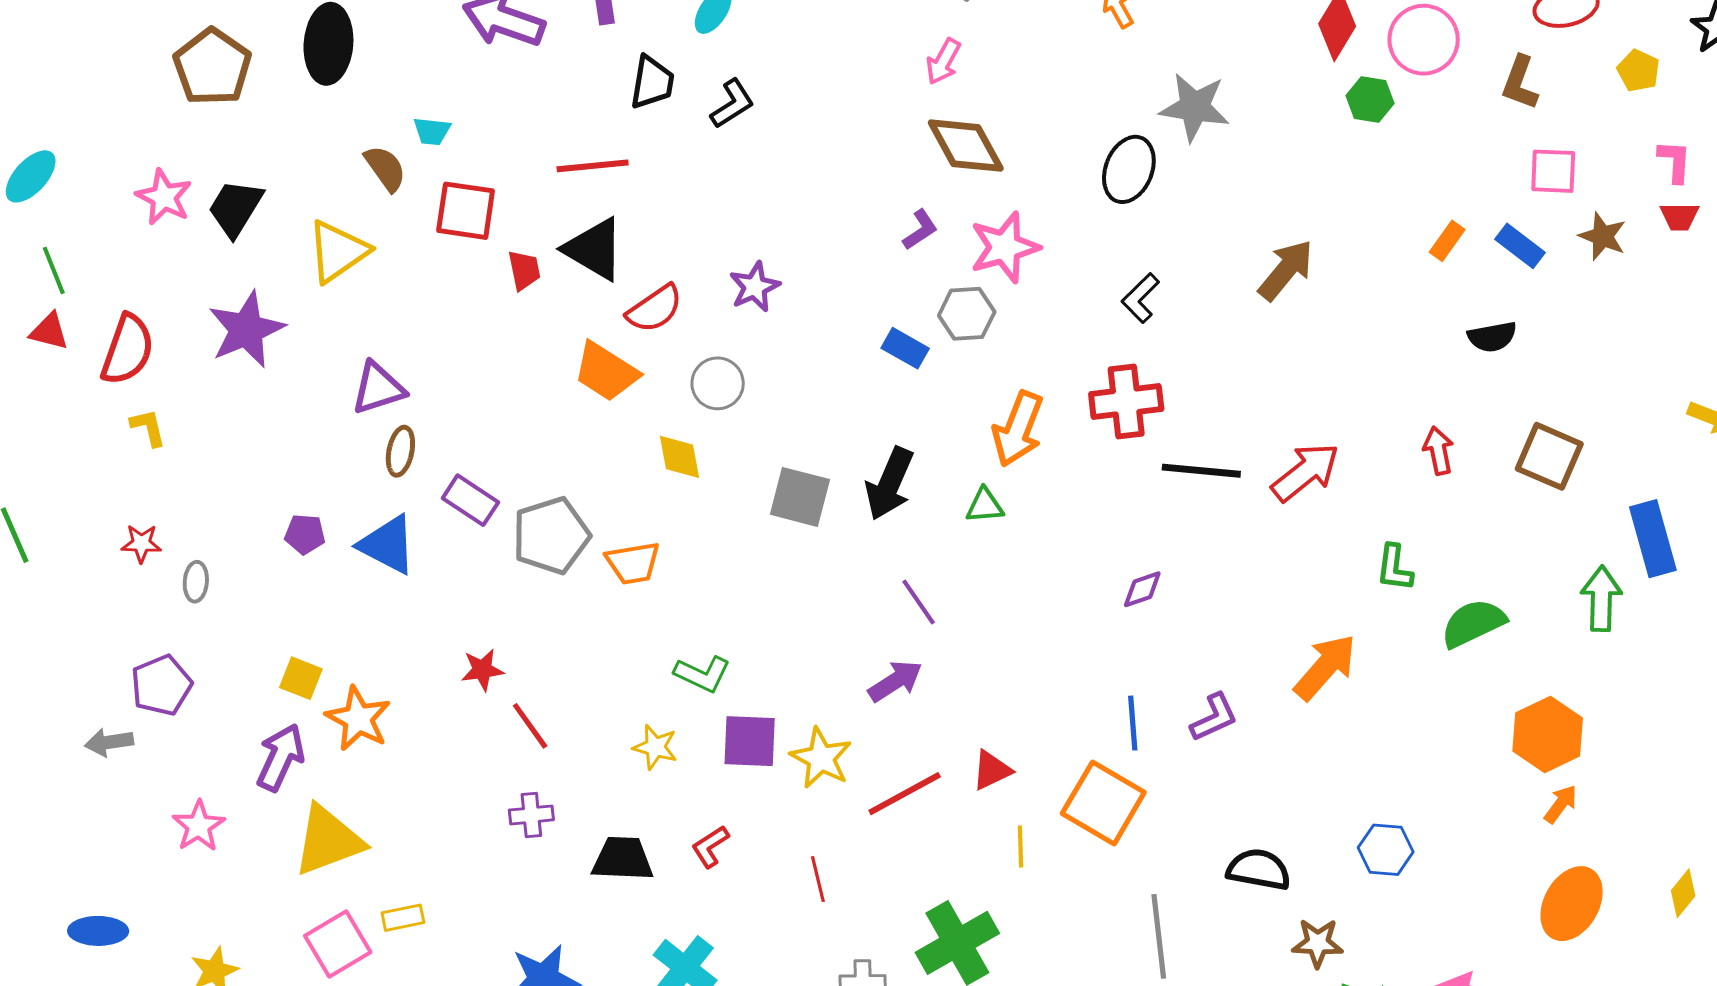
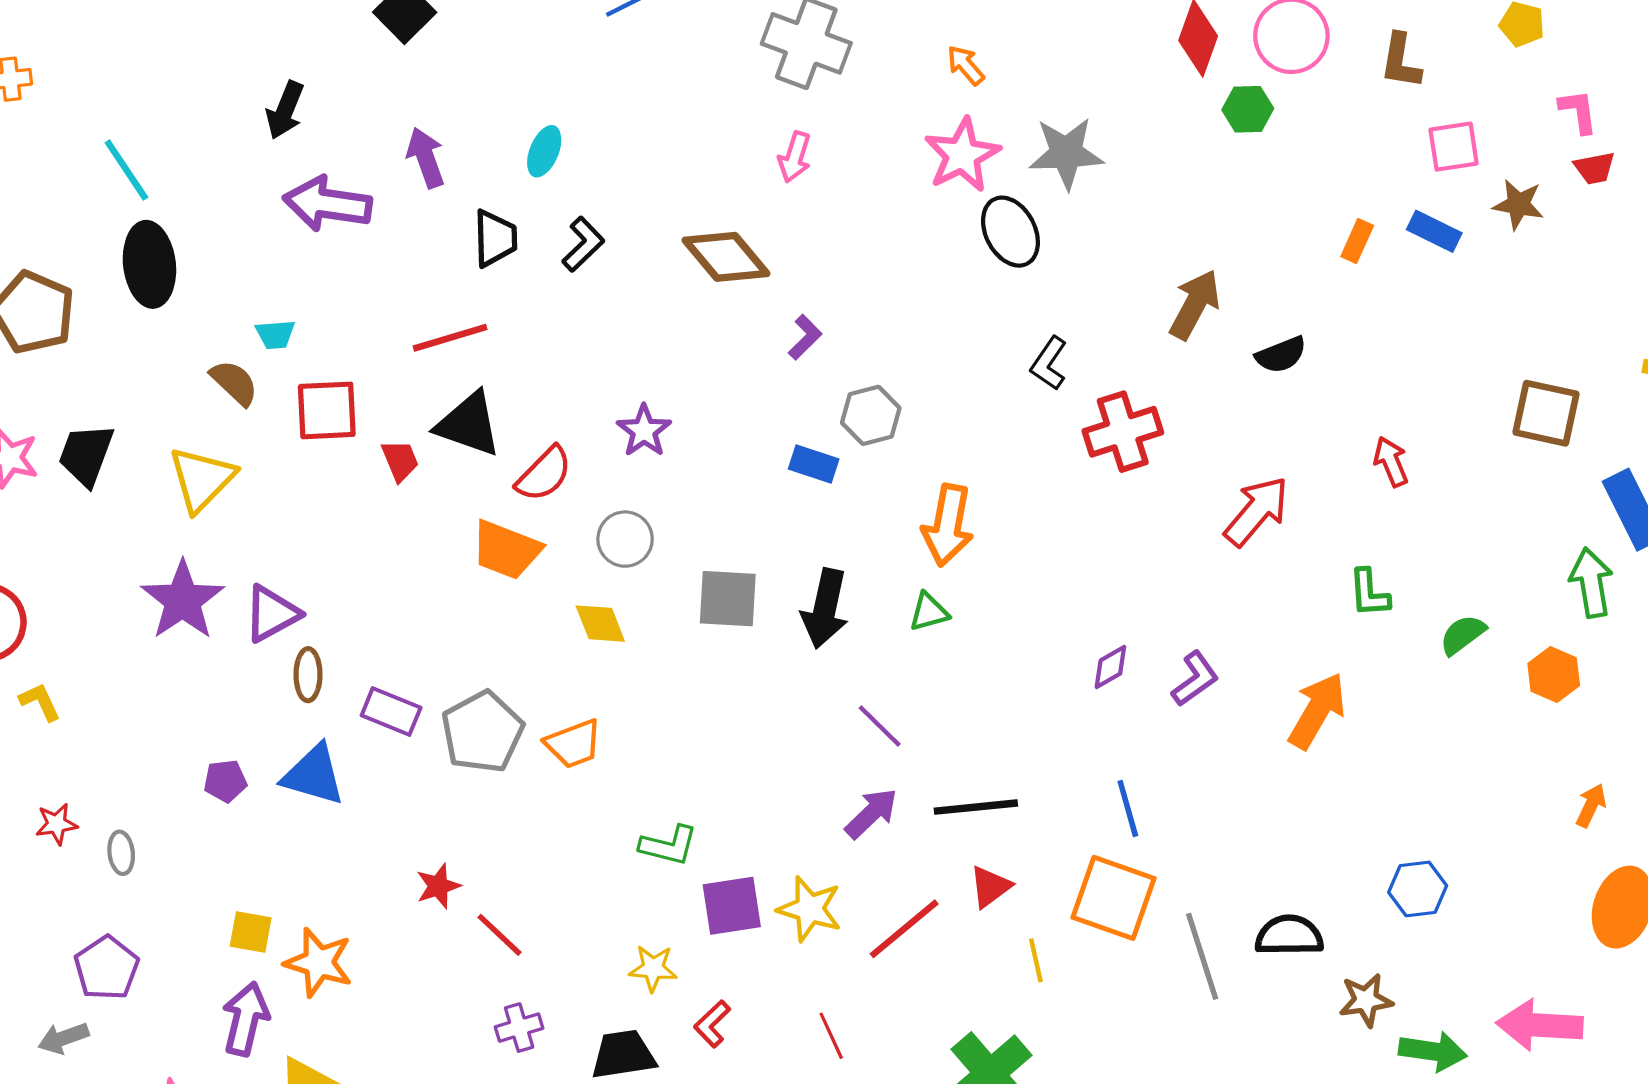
brown diamond: (966, 146) -> (726, 257), moved
black ellipse: (1129, 169) -> (1010, 232), turned -38
pink star: (1005, 247) -> (962, 155), moved
purple star: (246, 330) -> (183, 600), moved
black semicircle: (1492, 337) -> (1281, 355), moved
red cross: (1126, 402) -> (1123, 432), moved
brown square: (1549, 456) -> (1546, 413), moved
black line: (1201, 471) -> (976, 807), moved
gray square: (800, 497) -> (728, 599), moved
green semicircle: (1473, 623) -> (1463, 635), size x0.7
purple L-shape: (1214, 717) -> (1195, 679), moved
orange hexagon: (1548, 734) -> (1554, 675), moved, size x0.7
yellow star: (655, 747) -> (653, 968), moved
gray line: (1159, 936) -> (1202, 956), moved

